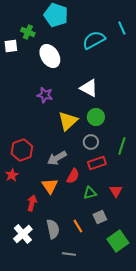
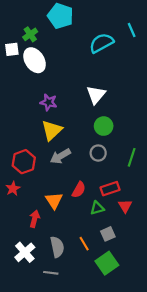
green cross: (28, 32) -> (30, 34), turned 32
white ellipse: (50, 56) -> (35, 60), moved
white triangle: (89, 88) -> (96, 95), turned 42
yellow triangle: (68, 121) -> (52, 130), moved
gray arrow: (57, 158) -> (60, 156), moved
red rectangle: (97, 163) -> (110, 189), moved
green square: (118, 241) -> (107, 263), moved
gray line: (69, 254) -> (51, 273), moved

